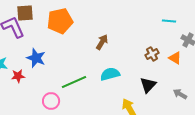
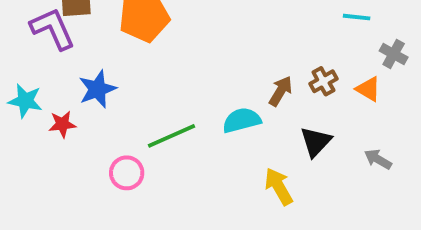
brown arrow: (102, 42) -> (281, 91), moved
blue star: (36, 58) -> (97, 89), turned 30

